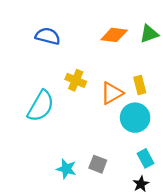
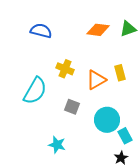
cyan circle: (135, 118) -> (107, 120), moved
gray square: (98, 164) -> (72, 107), moved

